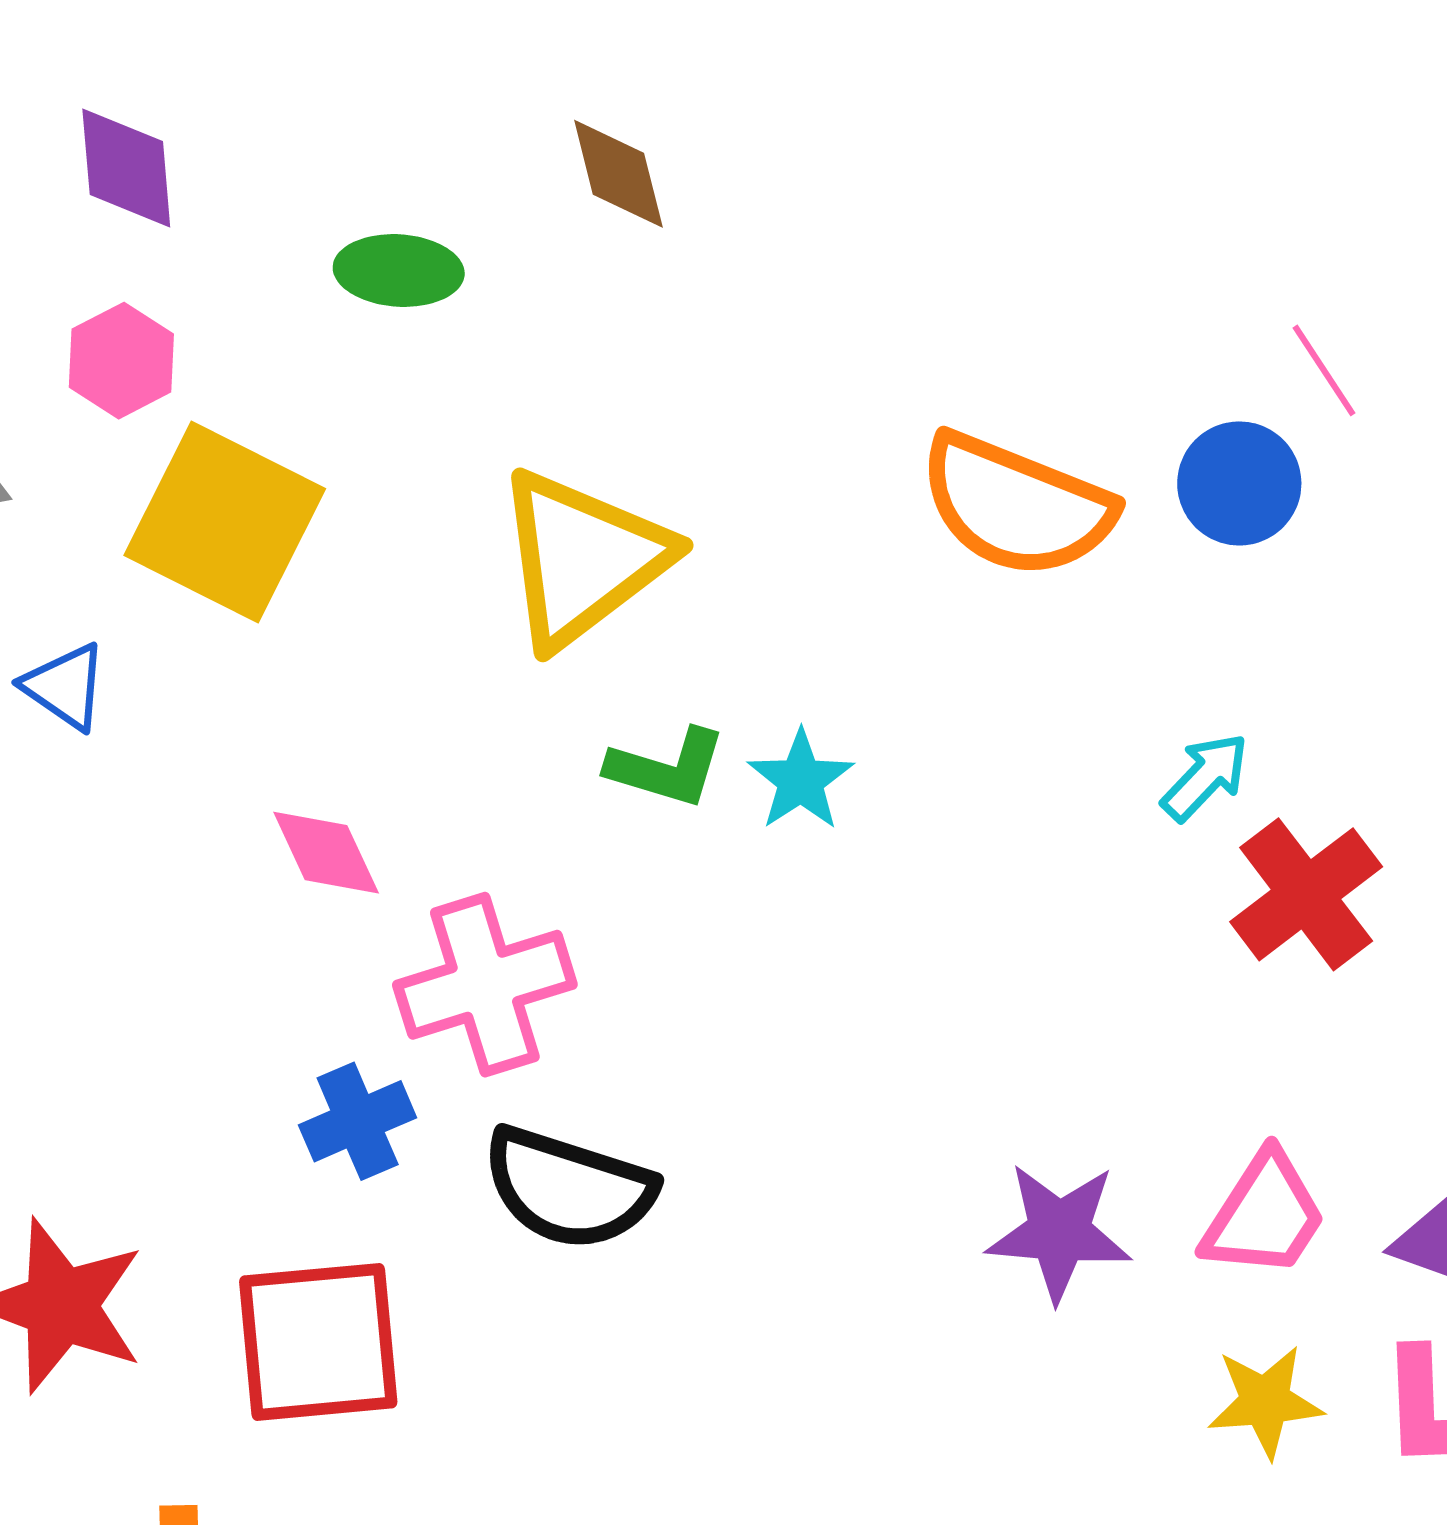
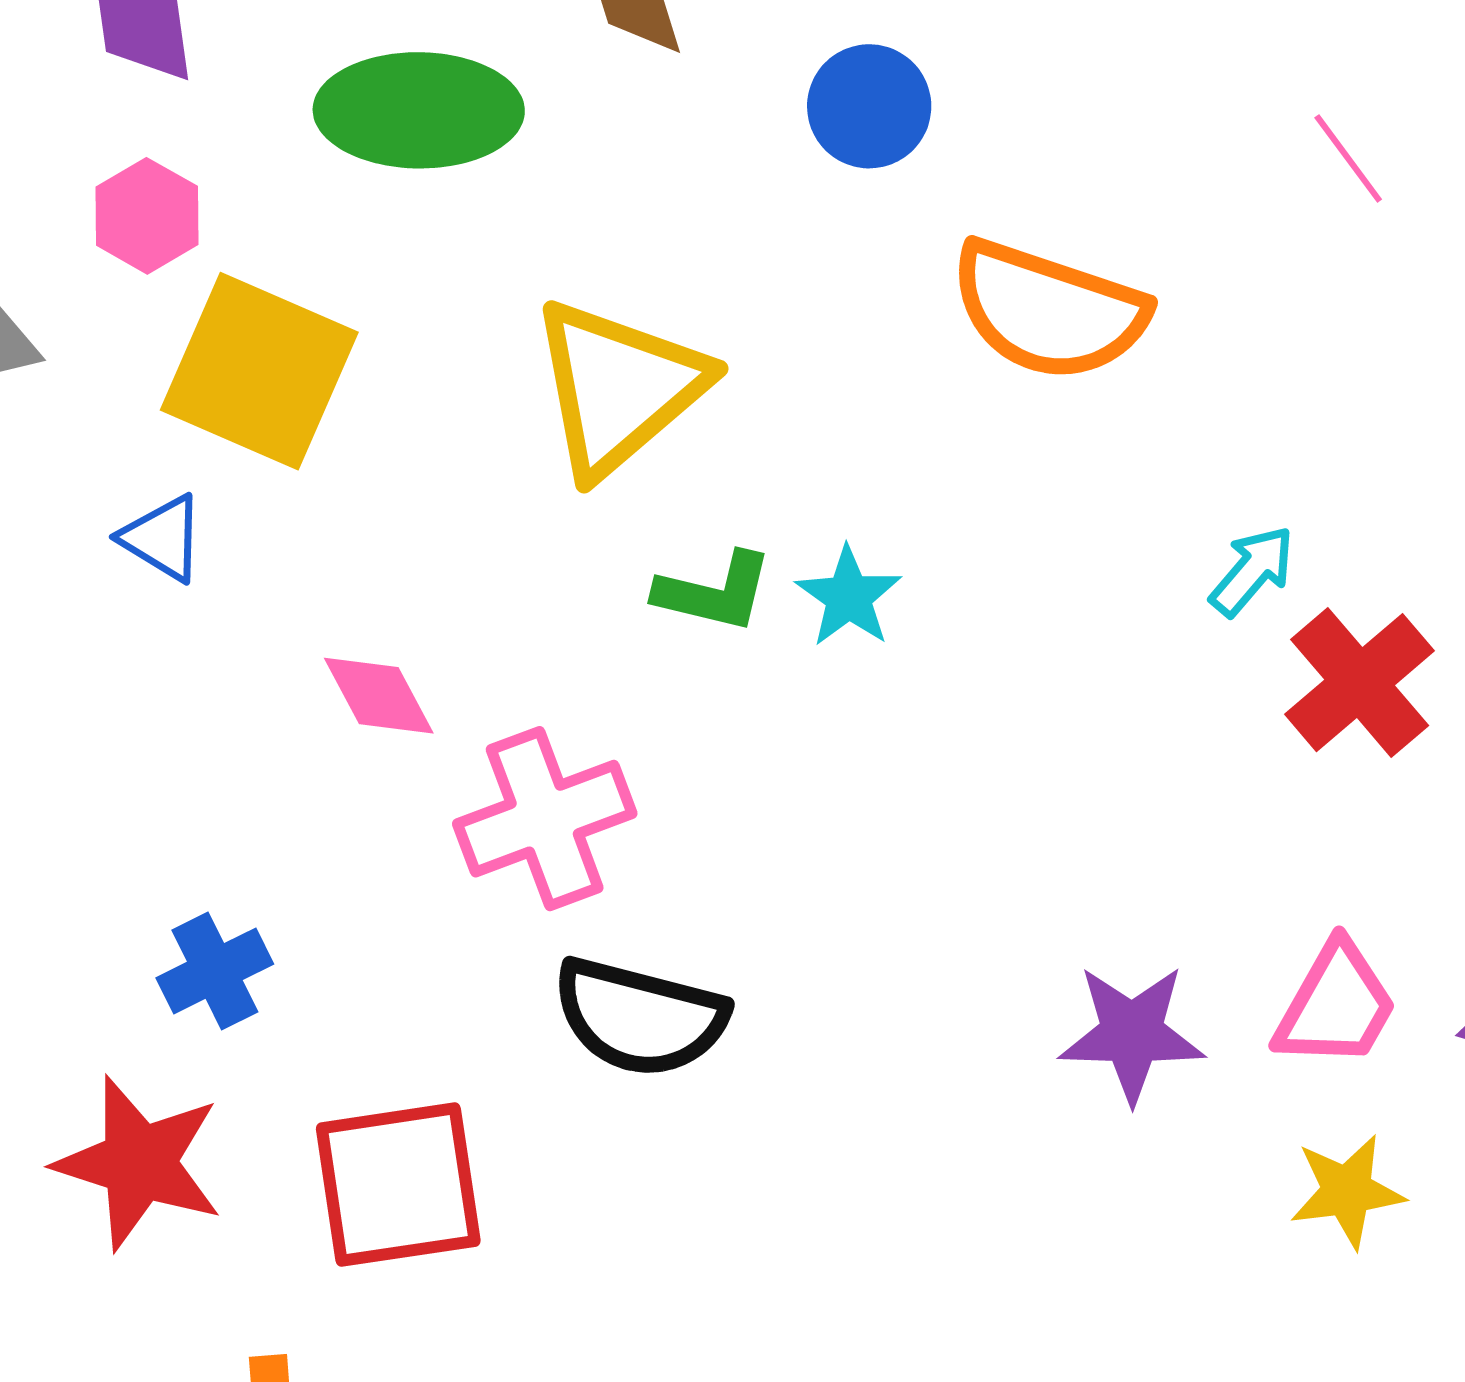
green ellipse: (399, 271) -> (419, 110), size x1.6
blue circle: (1239, 483) -> (869, 106), moved
blue triangle: (65, 686) -> (163, 538), moved
blue cross: (358, 1121) -> (215, 971), moved

